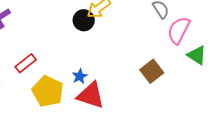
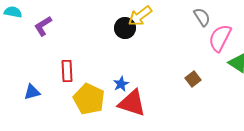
red rectangle: (26, 63) -> (67, 71), turned -55
brown square: (152, 71) -> (193, 79), size x0.7

